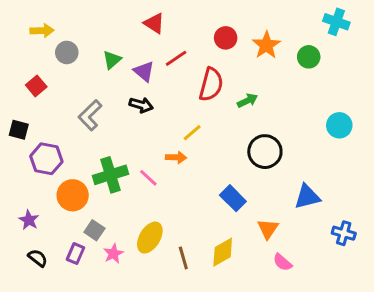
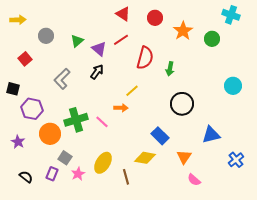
red triangle: (154, 23) -> (123, 14), moved
yellow arrow: (42, 31) -> (18, 20), moved
red circle: (226, 38) -> (155, 18), moved
green arrow: (247, 101) -> (170, 69), turned 128
black arrow: (141, 105) -> (97, 72), turned -70
purple star: (29, 220) -> (18, 142), moved
blue cross: (344, 233) -> (236, 160), turned 35
yellow diamond: (223, 252) -> (145, 158), moved, turned 40

